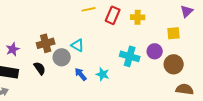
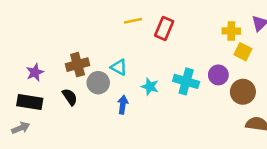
yellow cross: (138, 17) -> (231, 31), moved
yellow square: (174, 33) -> (243, 52), turned 32
blue arrow: (81, 74) -> (123, 105), turned 48
cyan star: (103, 74) -> (150, 87), moved

